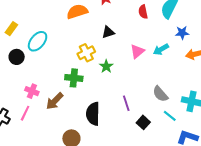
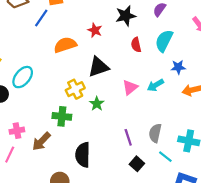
black triangle: (108, 32) -> (99, 67), size x1.5
pink cross: (32, 91) -> (17, 131), turned -32
gray semicircle: (160, 94) -> (155, 133), turned 54
purple line: (126, 103) -> (128, 137), moved

